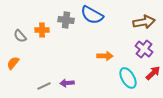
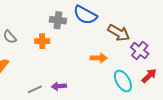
brown arrow: (144, 22) -> (119, 33), moved, turned 40
orange cross: (42, 30) -> (42, 41), moved

